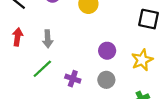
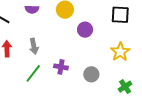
purple circle: (107, 51) -> (85, 30), moved
purple cross: (73, 79) -> (61, 67), moved

